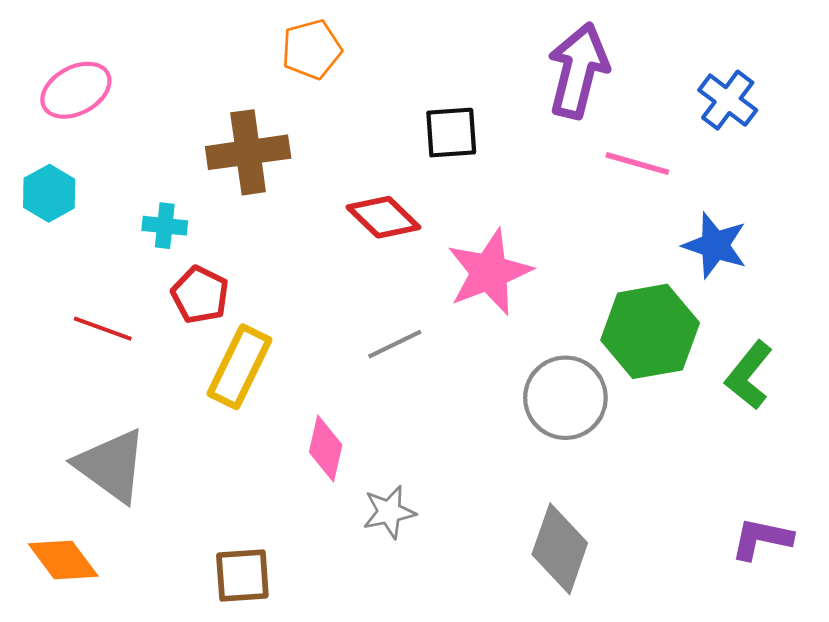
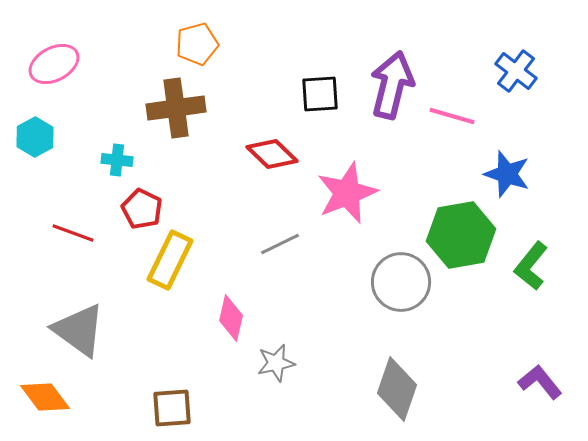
orange pentagon: (312, 49) -> (197, 44), moved
purple arrow: (578, 70) -> (392, 85), moved
purple L-shape: (762, 539) -> (540, 382), turned 39

